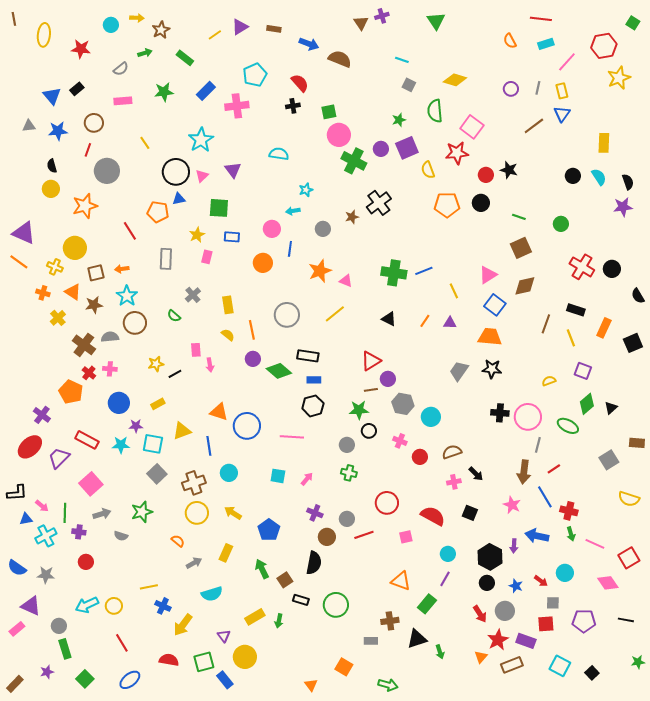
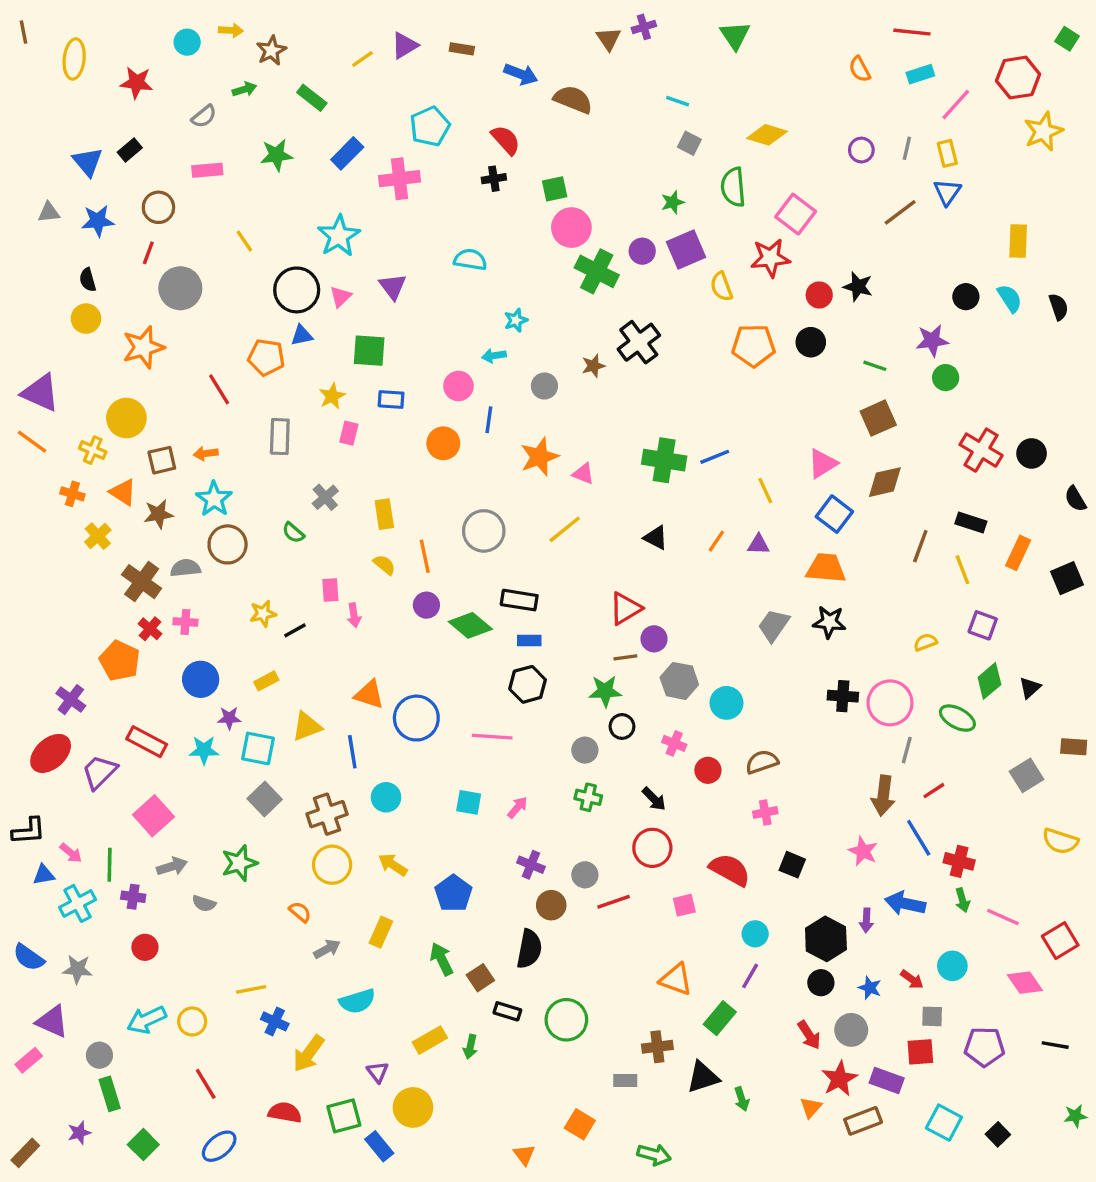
purple star: (623, 207) -> (932, 340), moved
black arrow: (476, 474) -> (654, 799), moved

